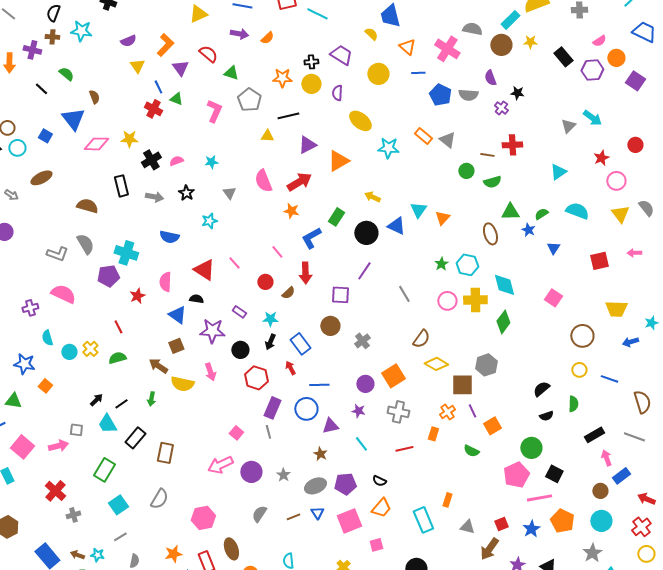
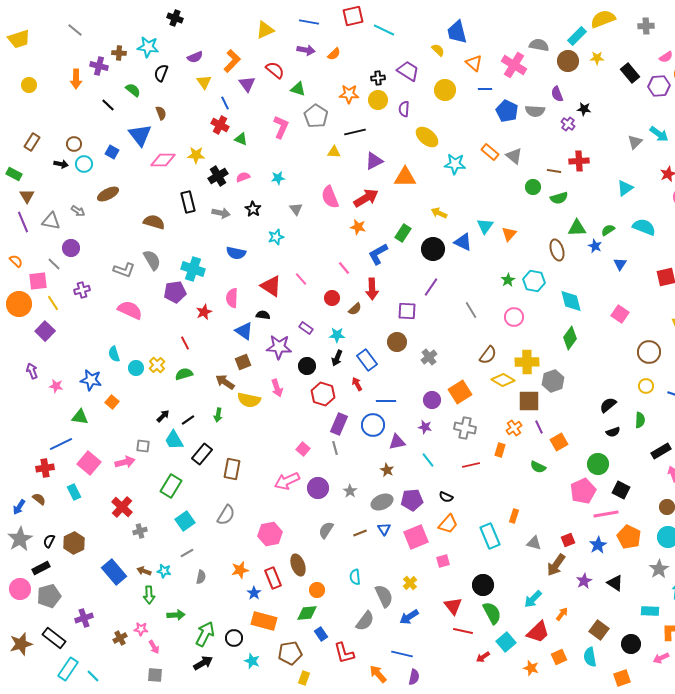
black semicircle: (53, 13) -> (161, 73), moved
green triangle: (176, 99) -> (241, 139), moved
orange triangle: (338, 161) -> (405, 177), turned 30
yellow cross: (475, 300) -> (527, 362), moved
purple cross: (30, 308) -> (82, 290), moved

